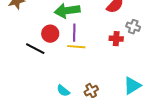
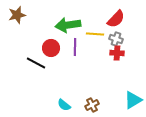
gray cross: (133, 27) -> (116, 39), moved
yellow line: (76, 47) -> (95, 34), moved

